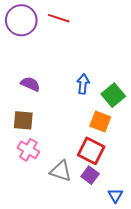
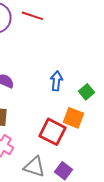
green square: (113, 95) -> (86, 92), size x0.7
red square: (91, 151) -> (52, 132), moved

